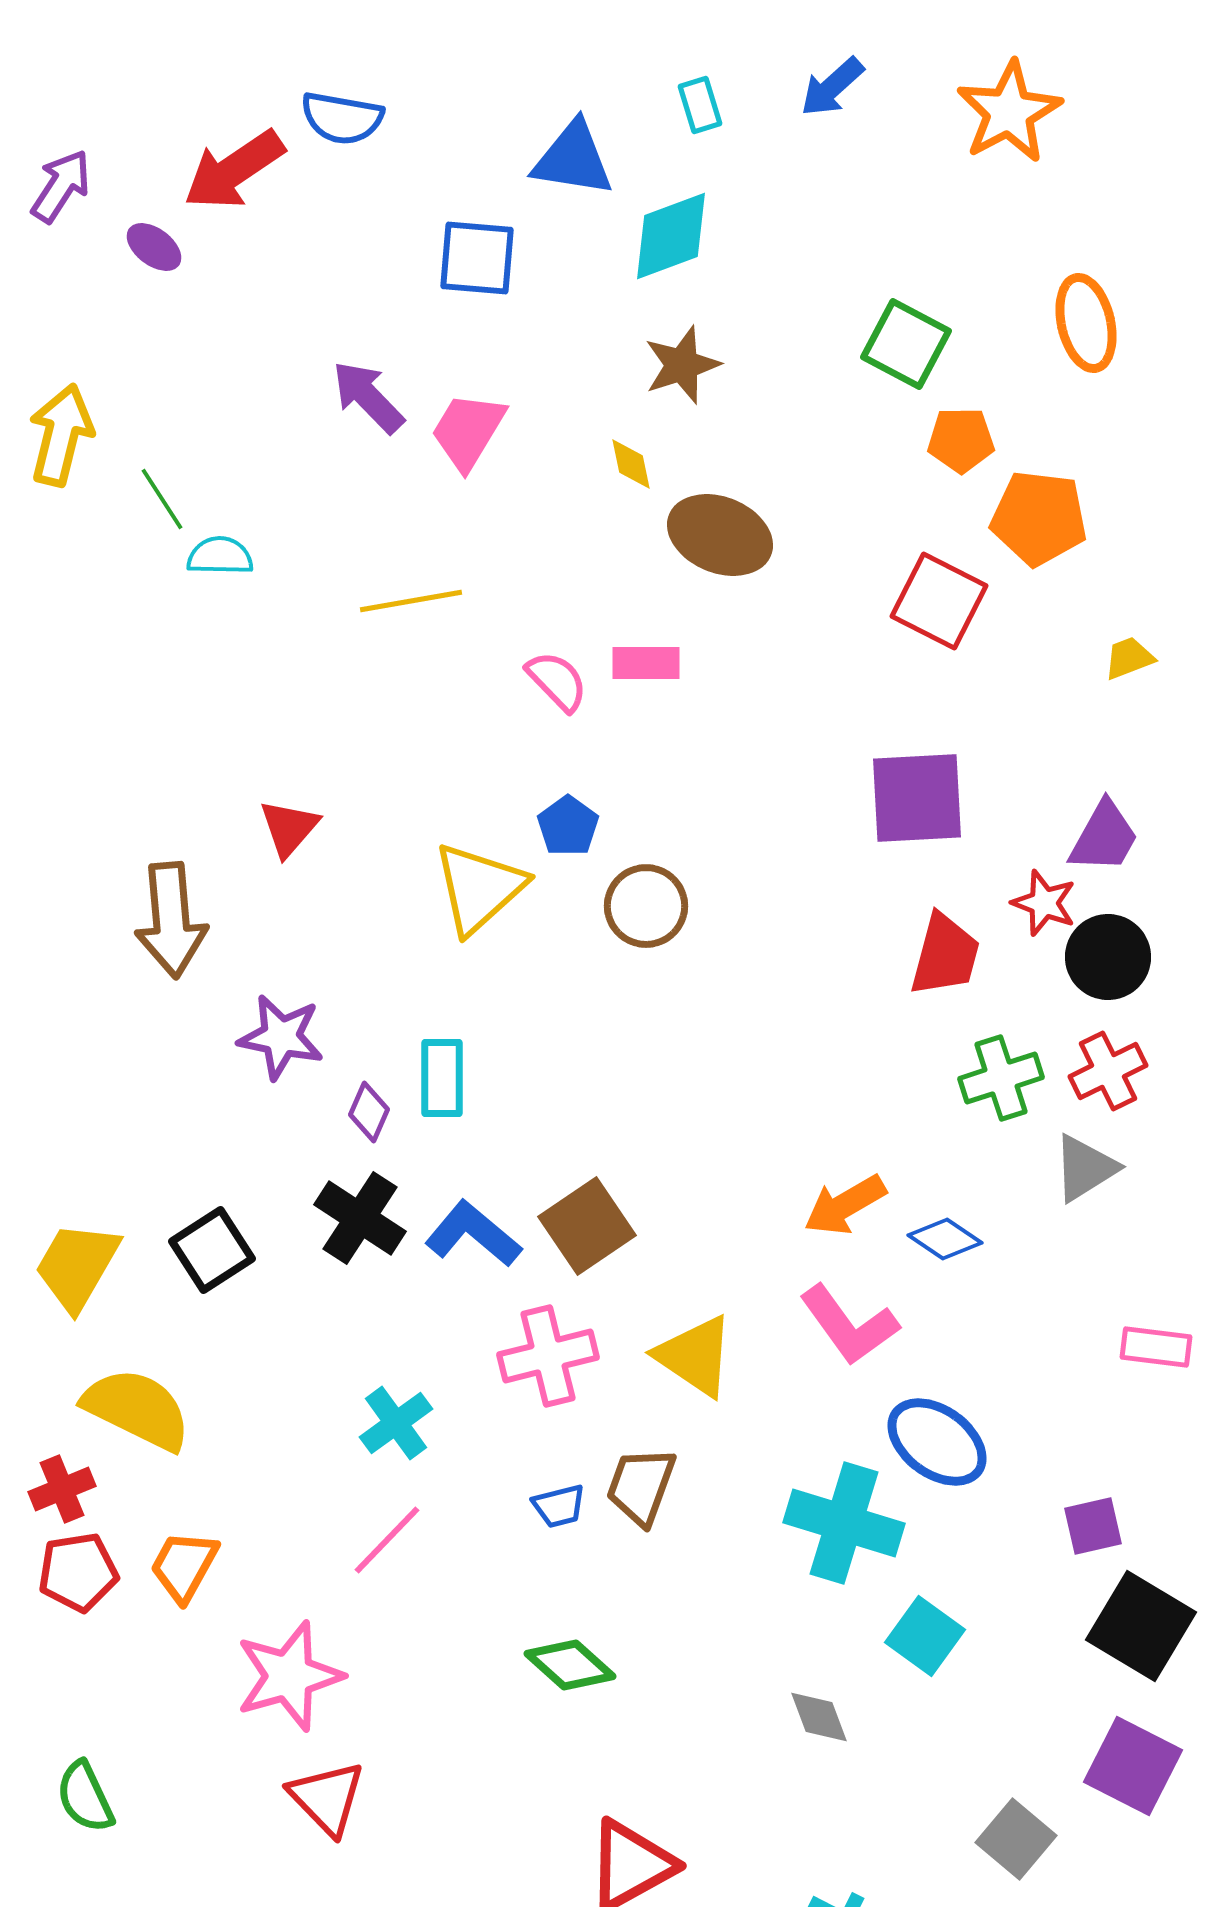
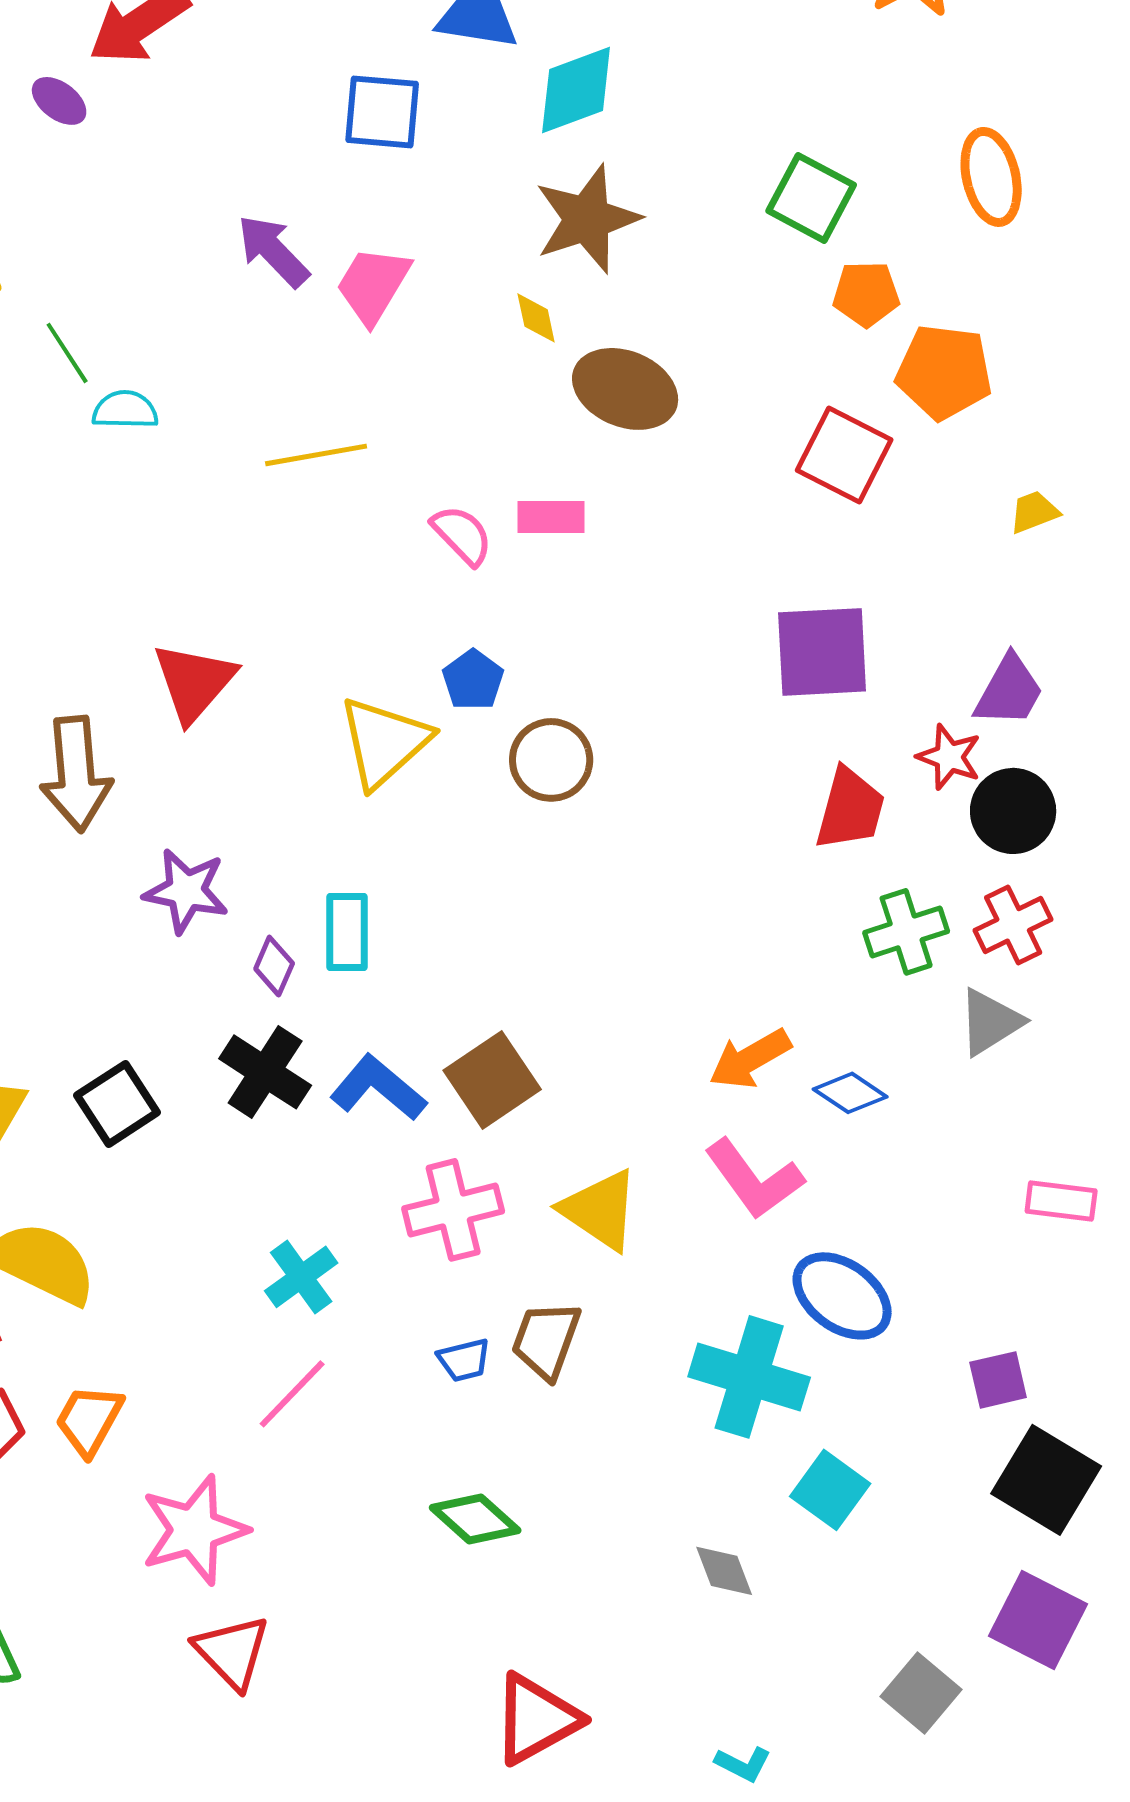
brown star: (682, 365) -> (587, 219), size x1.4
red triangle: (289, 828) -> (194, 682), size x1.4

